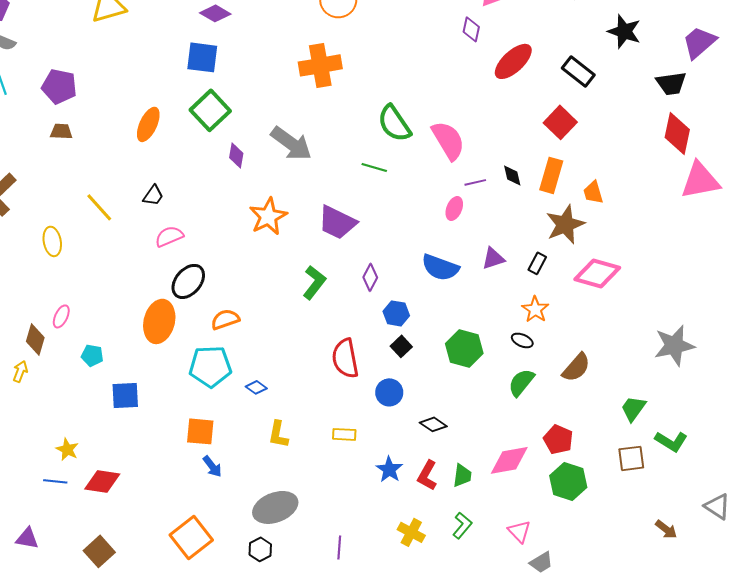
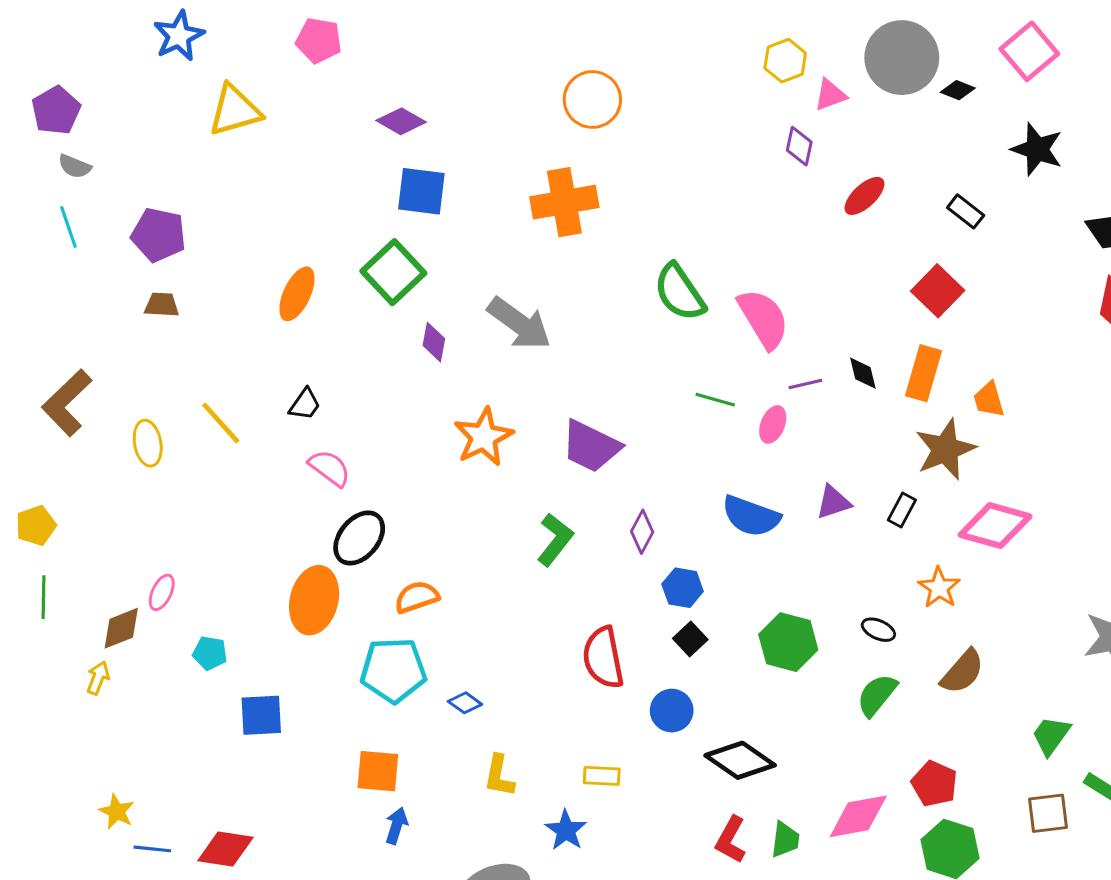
blue square: (202, 57) -> (421, 191), moved
red ellipse: (513, 61) -> (864, 196), size x0.7
black rectangle: (578, 71) -> (966, 211), size x0.7
green line: (374, 167) -> (715, 400), moved
pink semicircle: (169, 236) -> (330, 468), turned 60
yellow ellipse: (52, 241) -> (148, 443), moved
orange star: (535, 309) -> (939, 588), moved
brown diamond: (35, 339) -> (121, 628), turned 52
black diamond: (433, 424) -> (740, 760), size x1.6
yellow star: (67, 449) -> (117, 812), moved
blue arrow: (212, 466) -> (396, 826), turned -125
blue star: (389, 469) -> (566, 830), moved

